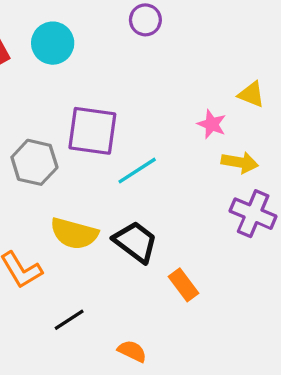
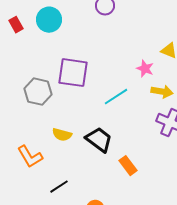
cyan line: (137, 171) -> (116, 97), moved
yellow semicircle: (74, 234) -> (62, 135), size x0.7

